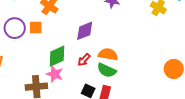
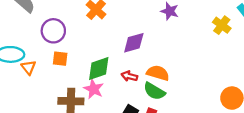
orange square: (36, 28) -> (60, 59), moved
red arrow: (84, 60) -> (129, 76), turned 56

